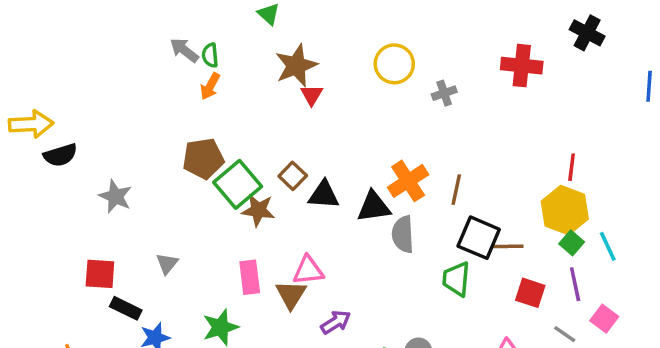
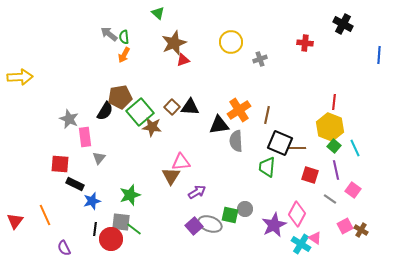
red cross: (522, 66) -> (305, 43), size x0.7
red triangle: (312, 95) -> (183, 60), turned 40
black semicircle: (60, 155) -> (105, 111), moved, turned -42
black triangle: (324, 195) -> (190, 107), moved
pink rectangle: (250, 277) -> (85, 137), moved

